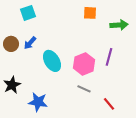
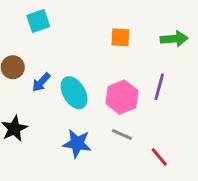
orange square: (90, 13) -> (120, 37), moved
blue arrow: (30, 43) -> (41, 82), moved
blue star: (38, 102) -> (77, 144), moved

